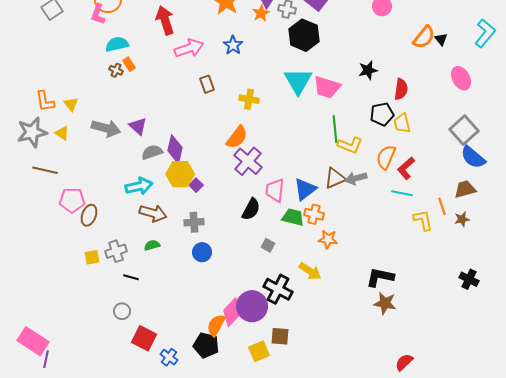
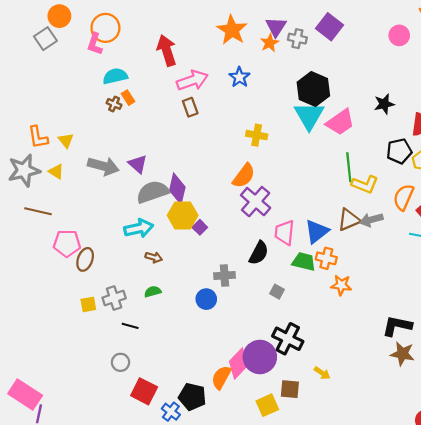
black hexagon: (304, 35) -> (313, 89), moved
brown rectangle: (207, 84) -> (190, 107), moved
pink trapezoid: (327, 87) -> (340, 122), turned -52
gray semicircle: (152, 152) -> (153, 192), size x1.4
brown arrow: (153, 213) -> (154, 257), size x0.6
gray cross: (194, 222) -> (224, 276), moved
yellow arrow: (310, 271) -> (322, 373), moved, size x0.7
black pentagon: (206, 345) -> (192, 397), moved

